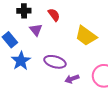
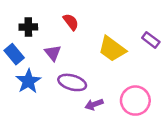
black cross: (24, 11) -> (28, 27), moved
purple triangle: (36, 30) -> (53, 53), moved

